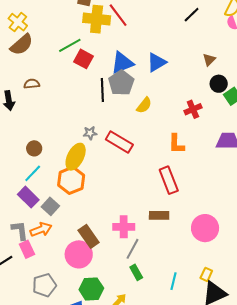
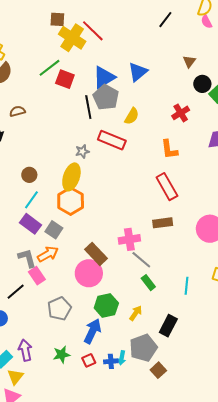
yellow cross: (97, 19) -> (72, 38), turned 36
red rectangle: (119, 142) -> (112, 140), moved
gray line: (133, 249) -> (141, 260), turned -70

